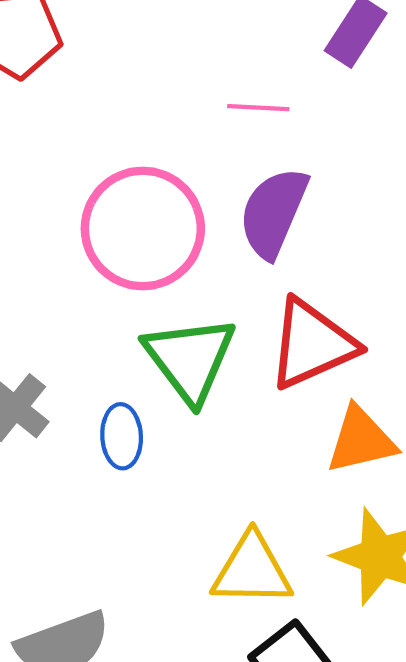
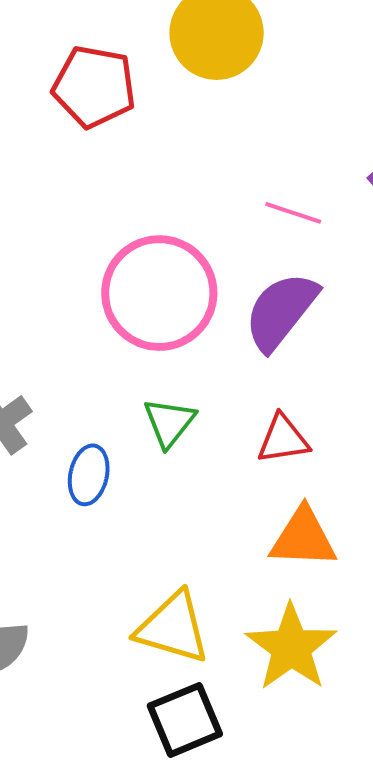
red triangle: (312, 344) -> (283, 439), size x0.6
green triangle: (190, 359) -> (169, 422), size x0.6

